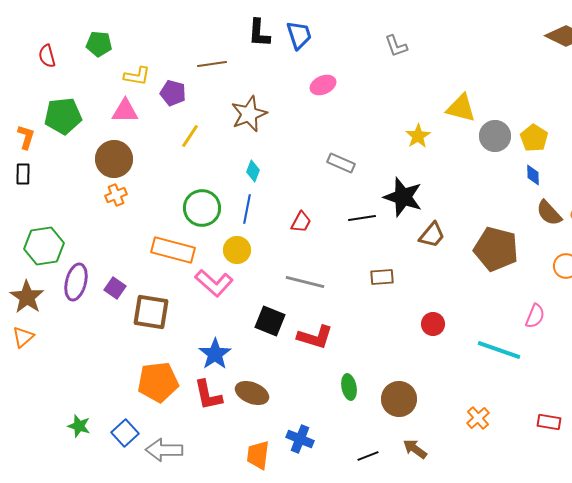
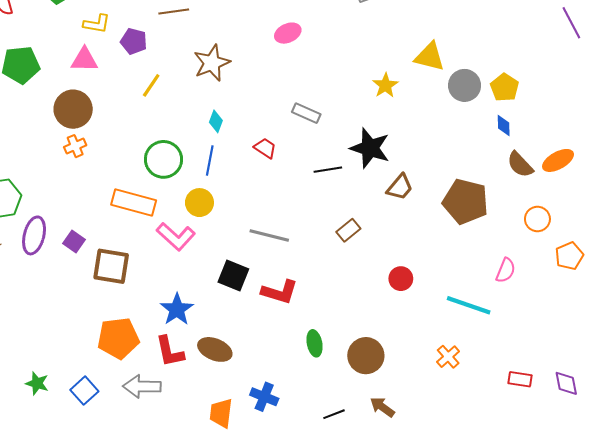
red trapezoid: (301, 222) -> (265, 148), moved, turned -85
brown rectangle: (382, 277) -> (348, 230), turned -35
orange cross: (478, 418) -> (448, 357), moved
gray arrow: (164, 450) -> (142, 386), moved

